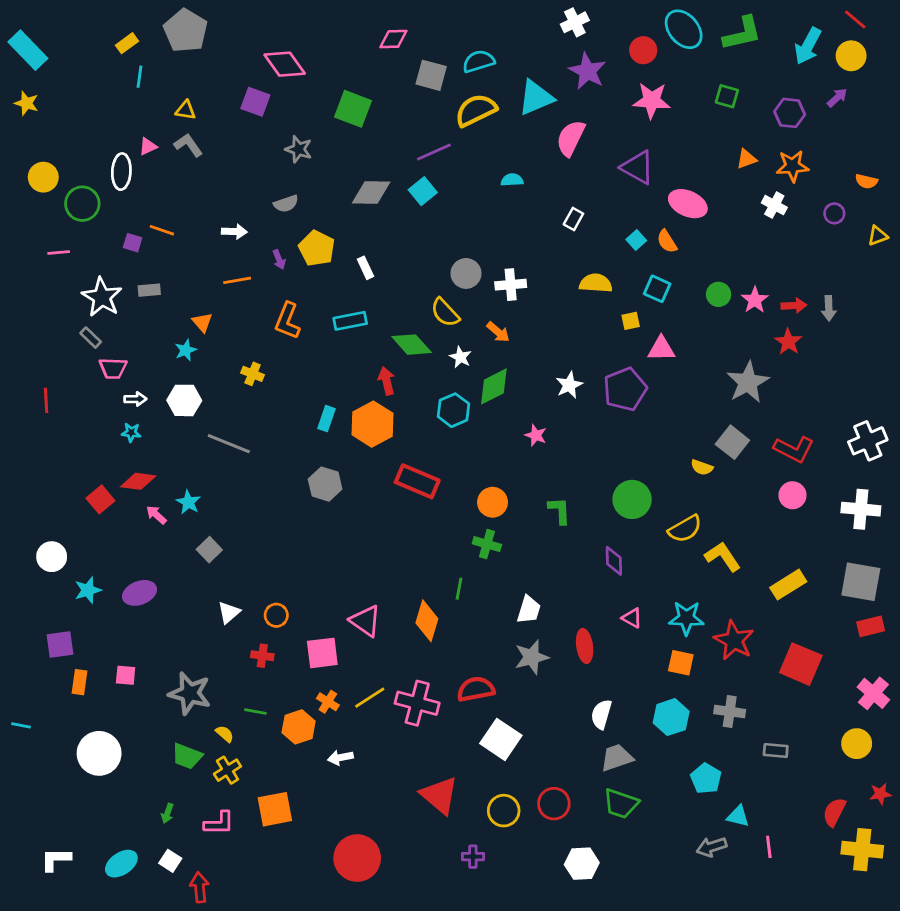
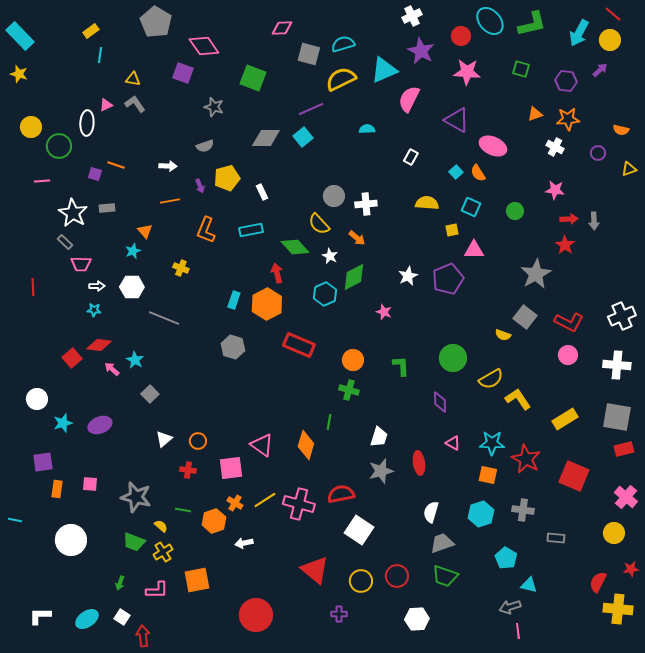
gray pentagon: (186, 31) -> (156, 22), moved
yellow pentagon: (317, 248) -> (227, 178), turned 30
pink star: (755, 300) -> (555, 190), moved, turned -30
pink line: (769, 847) -> (518, 631), moved

